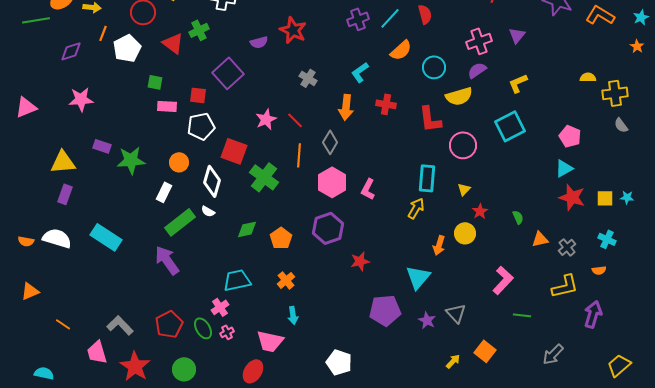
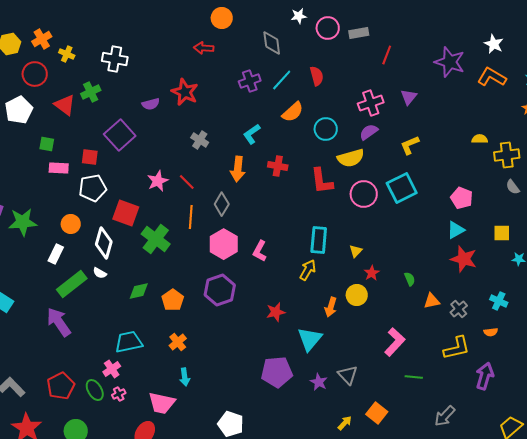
pink circle: (463, 145) -> (364, 194), moved
yellow square: (605, 198) -> (502, 233), moved
red star: (360, 261) -> (276, 312), moved

